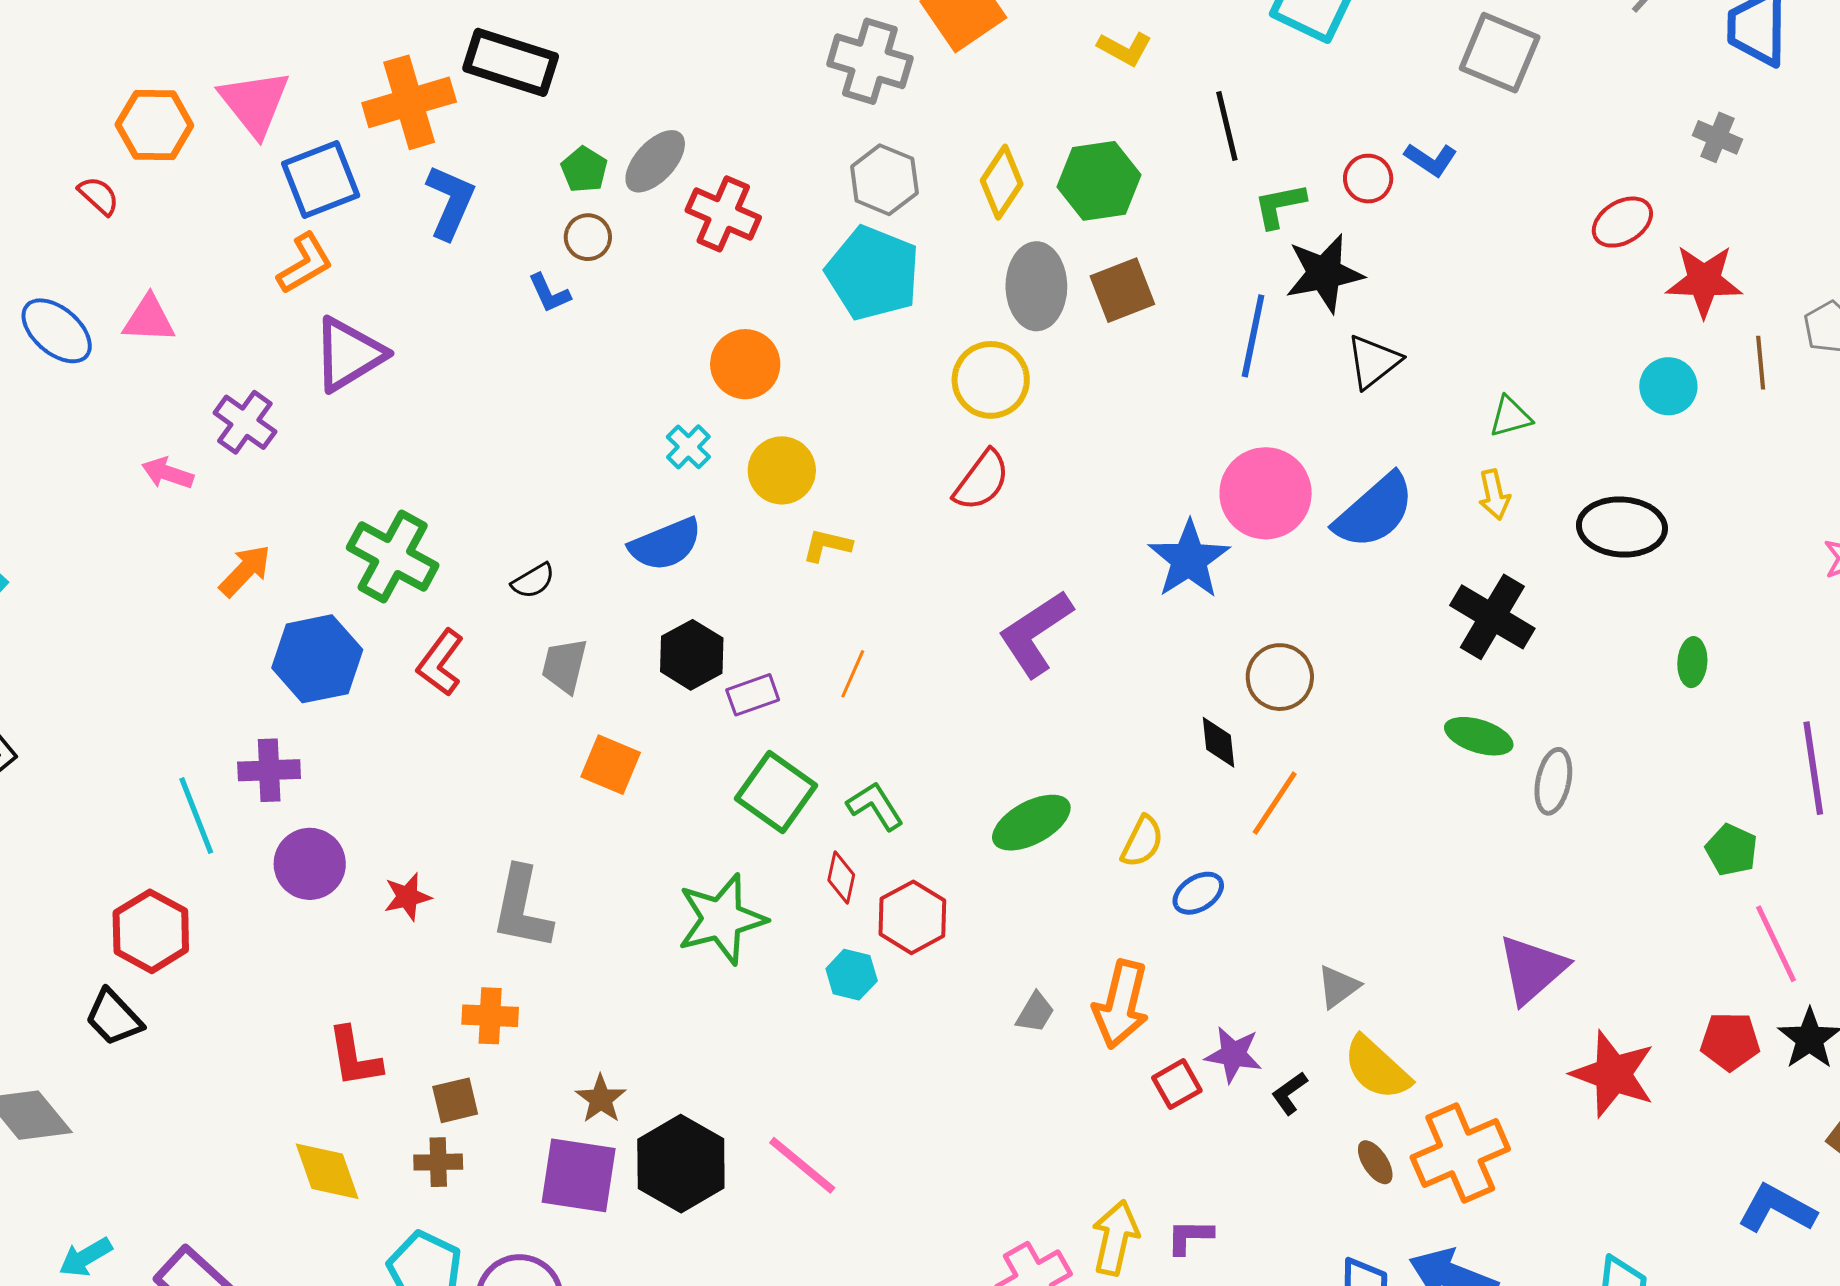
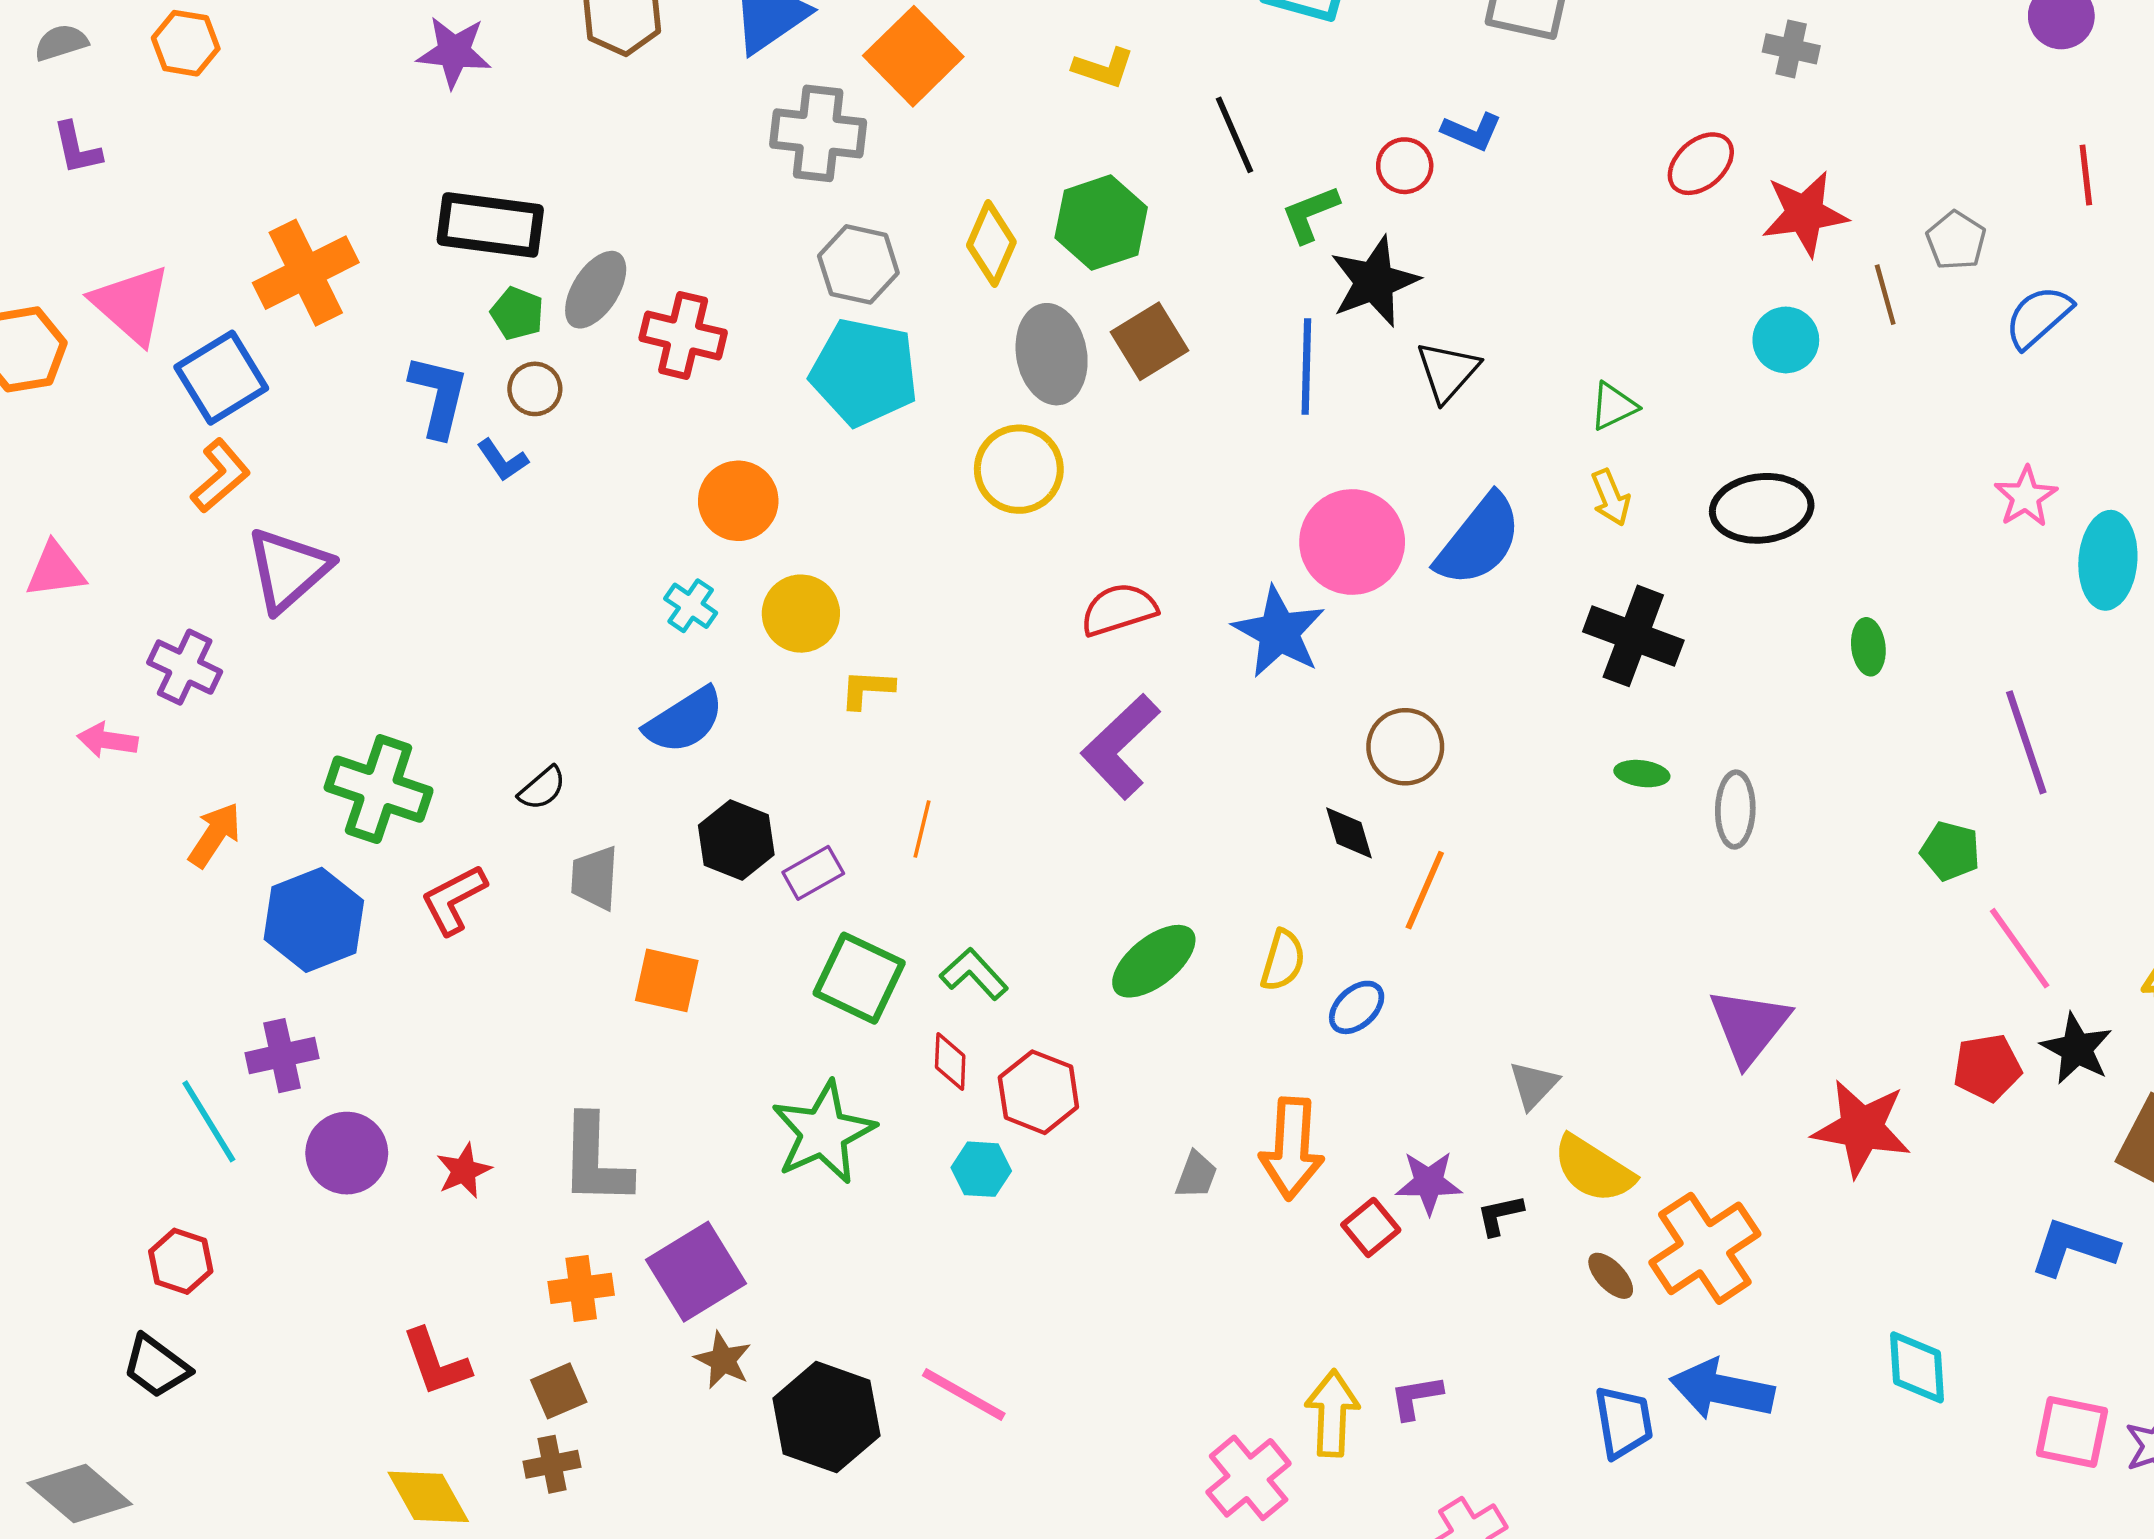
black rectangle: (511, 62) -> (490, 225), moved
blue L-shape: (450, 202) -> (439, 396), moved
red semicircle: (982, 480) -> (1119, 609), moved, turned -134
red L-shape: (440, 663) -> (454, 899), turned 36
green ellipse: (1479, 736) -> (1642, 774), size x0.7
red hexagon: (151, 931) -> (181, 1261), size x0.7
black L-shape: (1289, 1093) -> (1500, 1215), turned 33
purple square: (579, 1175) -> (696, 1272), moved, turned -30

